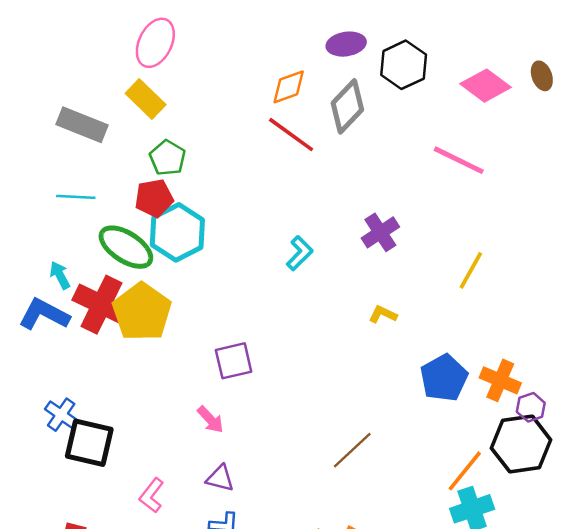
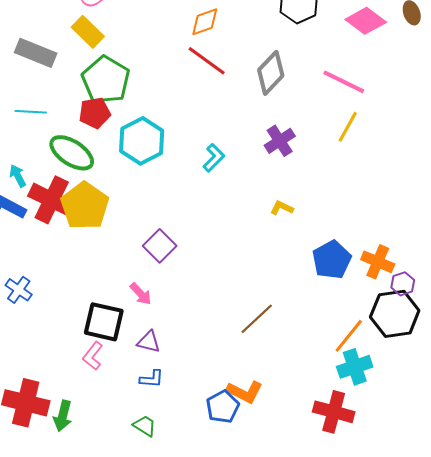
gray diamond: (347, 106) -> (271, 73), moved
green pentagon: (168, 158) -> (106, 80), size x1.6
cyan hexagon: (177, 232) -> (142, 141), moved
yellow line: (471, 270) -> (348, 127), moved
purple square: (234, 361) -> (160, 246), turned -32
black square: (89, 443) -> (104, 322), moved

